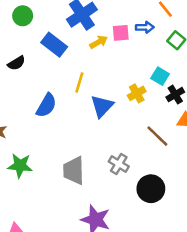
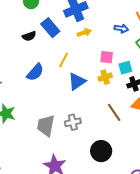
pink square: (121, 33) -> (107, 57), moved
black semicircle: (16, 63) -> (29, 36), moved
cyan square: (160, 76) -> (125, 68), turned 32
gray cross: (119, 164) -> (73, 122), moved, turned 35

